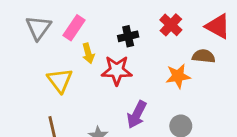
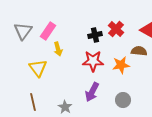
black cross: (128, 36) -> (95, 35), moved
red star: (117, 70) -> (93, 61), moved

